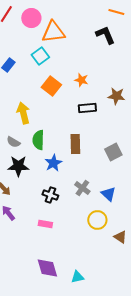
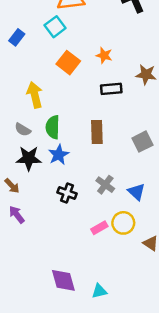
blue star: (53, 163) -> (59, 155), moved
pink rectangle: (45, 224) -> (99, 228), moved, turned -40

